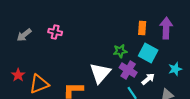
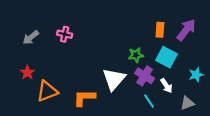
purple arrow: (166, 28) -> (186, 30), turned 35
red star: (18, 75) -> (27, 73), moved
white arrow: (148, 79) -> (166, 86), turned 96

